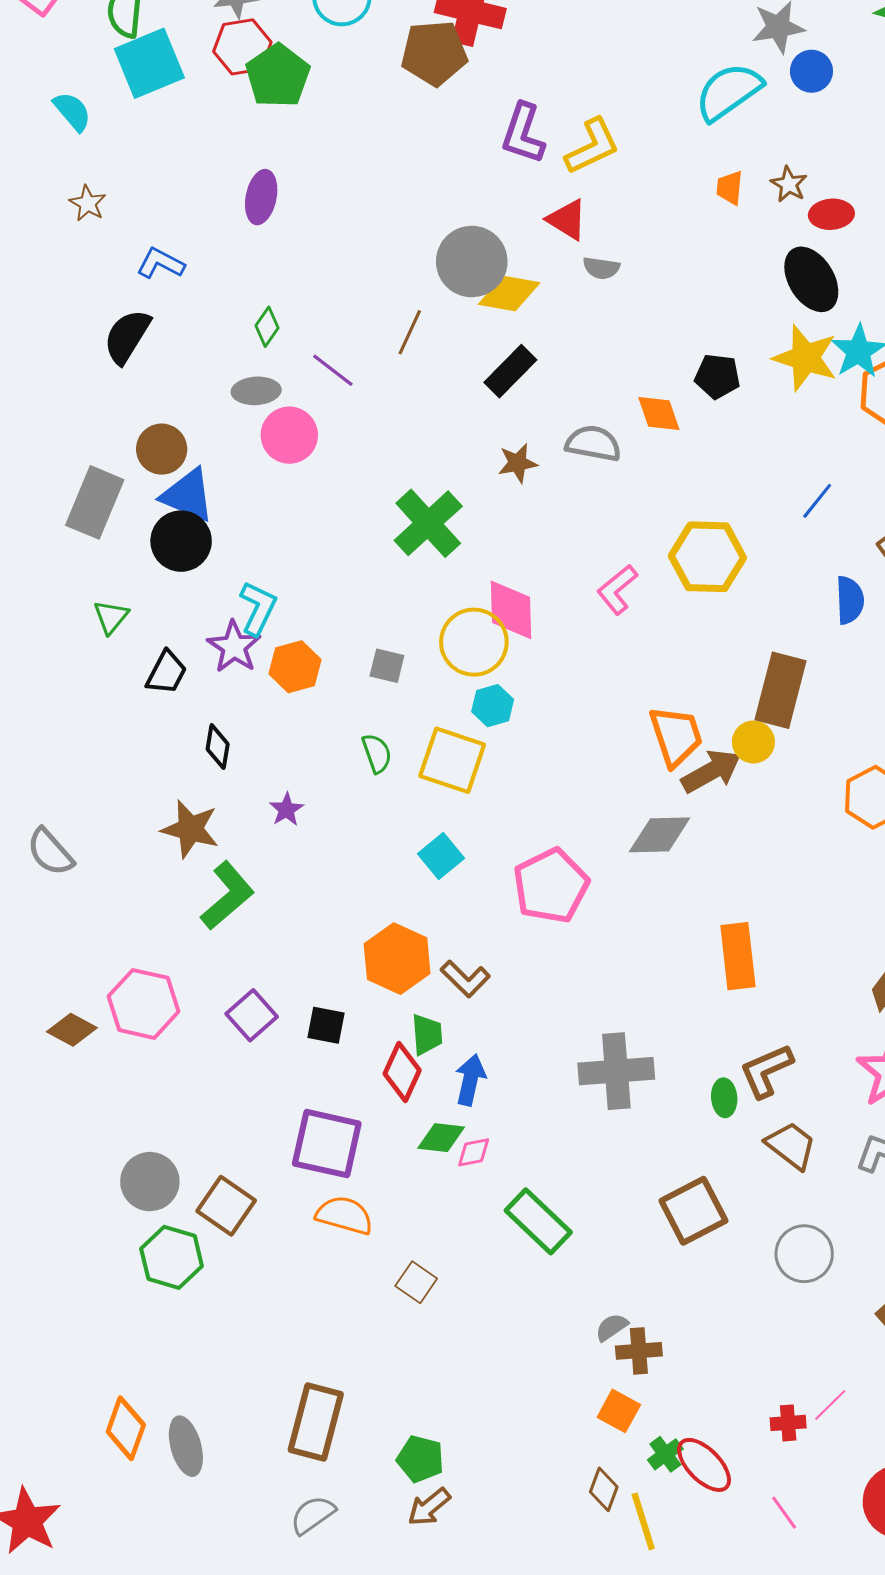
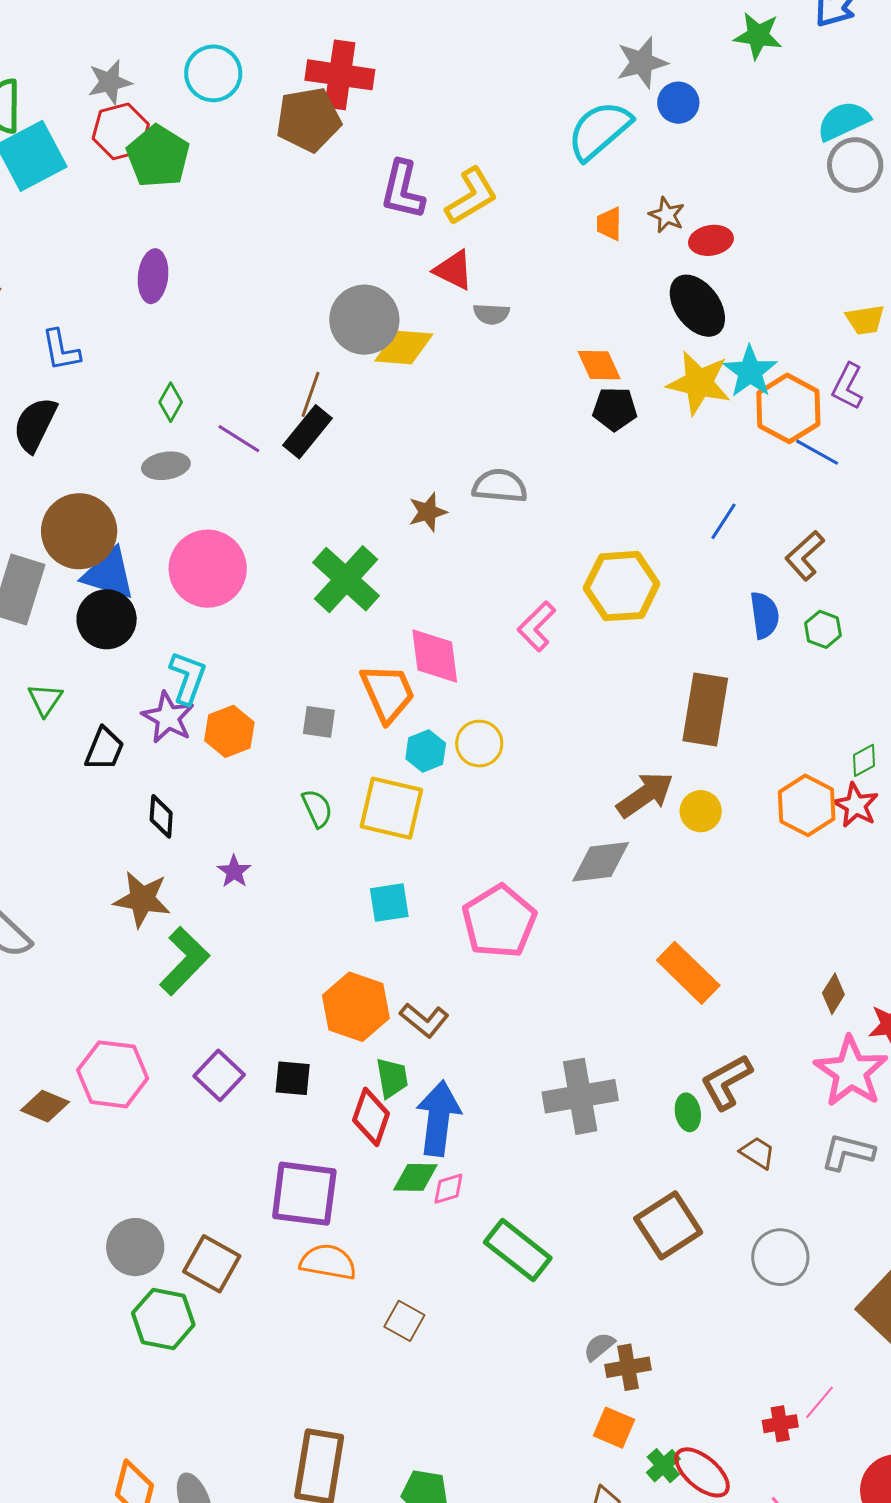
blue L-shape: (161, 263) -> (61, 350), turned -123
black rectangle: (510, 371) -> (308, 432), moved
orange diamond: (659, 413) -> (599, 365), moved
pink circle: (289, 435) -> (208, 569), moved, size x1.4
brown circle: (162, 449) -> (79, 531), size x1.5
yellow circle: (474, 642) -> (479, 744), moved, size x0.7
orange trapezoid: (676, 736) -> (388, 693), moved
yellow circle: (753, 742) -> (701, 811), moved
cyan square: (441, 856) -> (389, 903), turned 36
orange rectangle: (738, 956) -> (688, 973), turned -34
blue arrow: (470, 1080) -> (438, 1118), size x1.5
brown trapezoid: (791, 1145) -> (757, 1153), size x0.7

